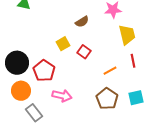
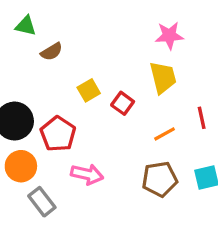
brown semicircle: (82, 22) -> (52, 52), moved
yellow trapezoid: (127, 35) -> (163, 77), moved
brown pentagon: (107, 99) -> (160, 179), turned 30

